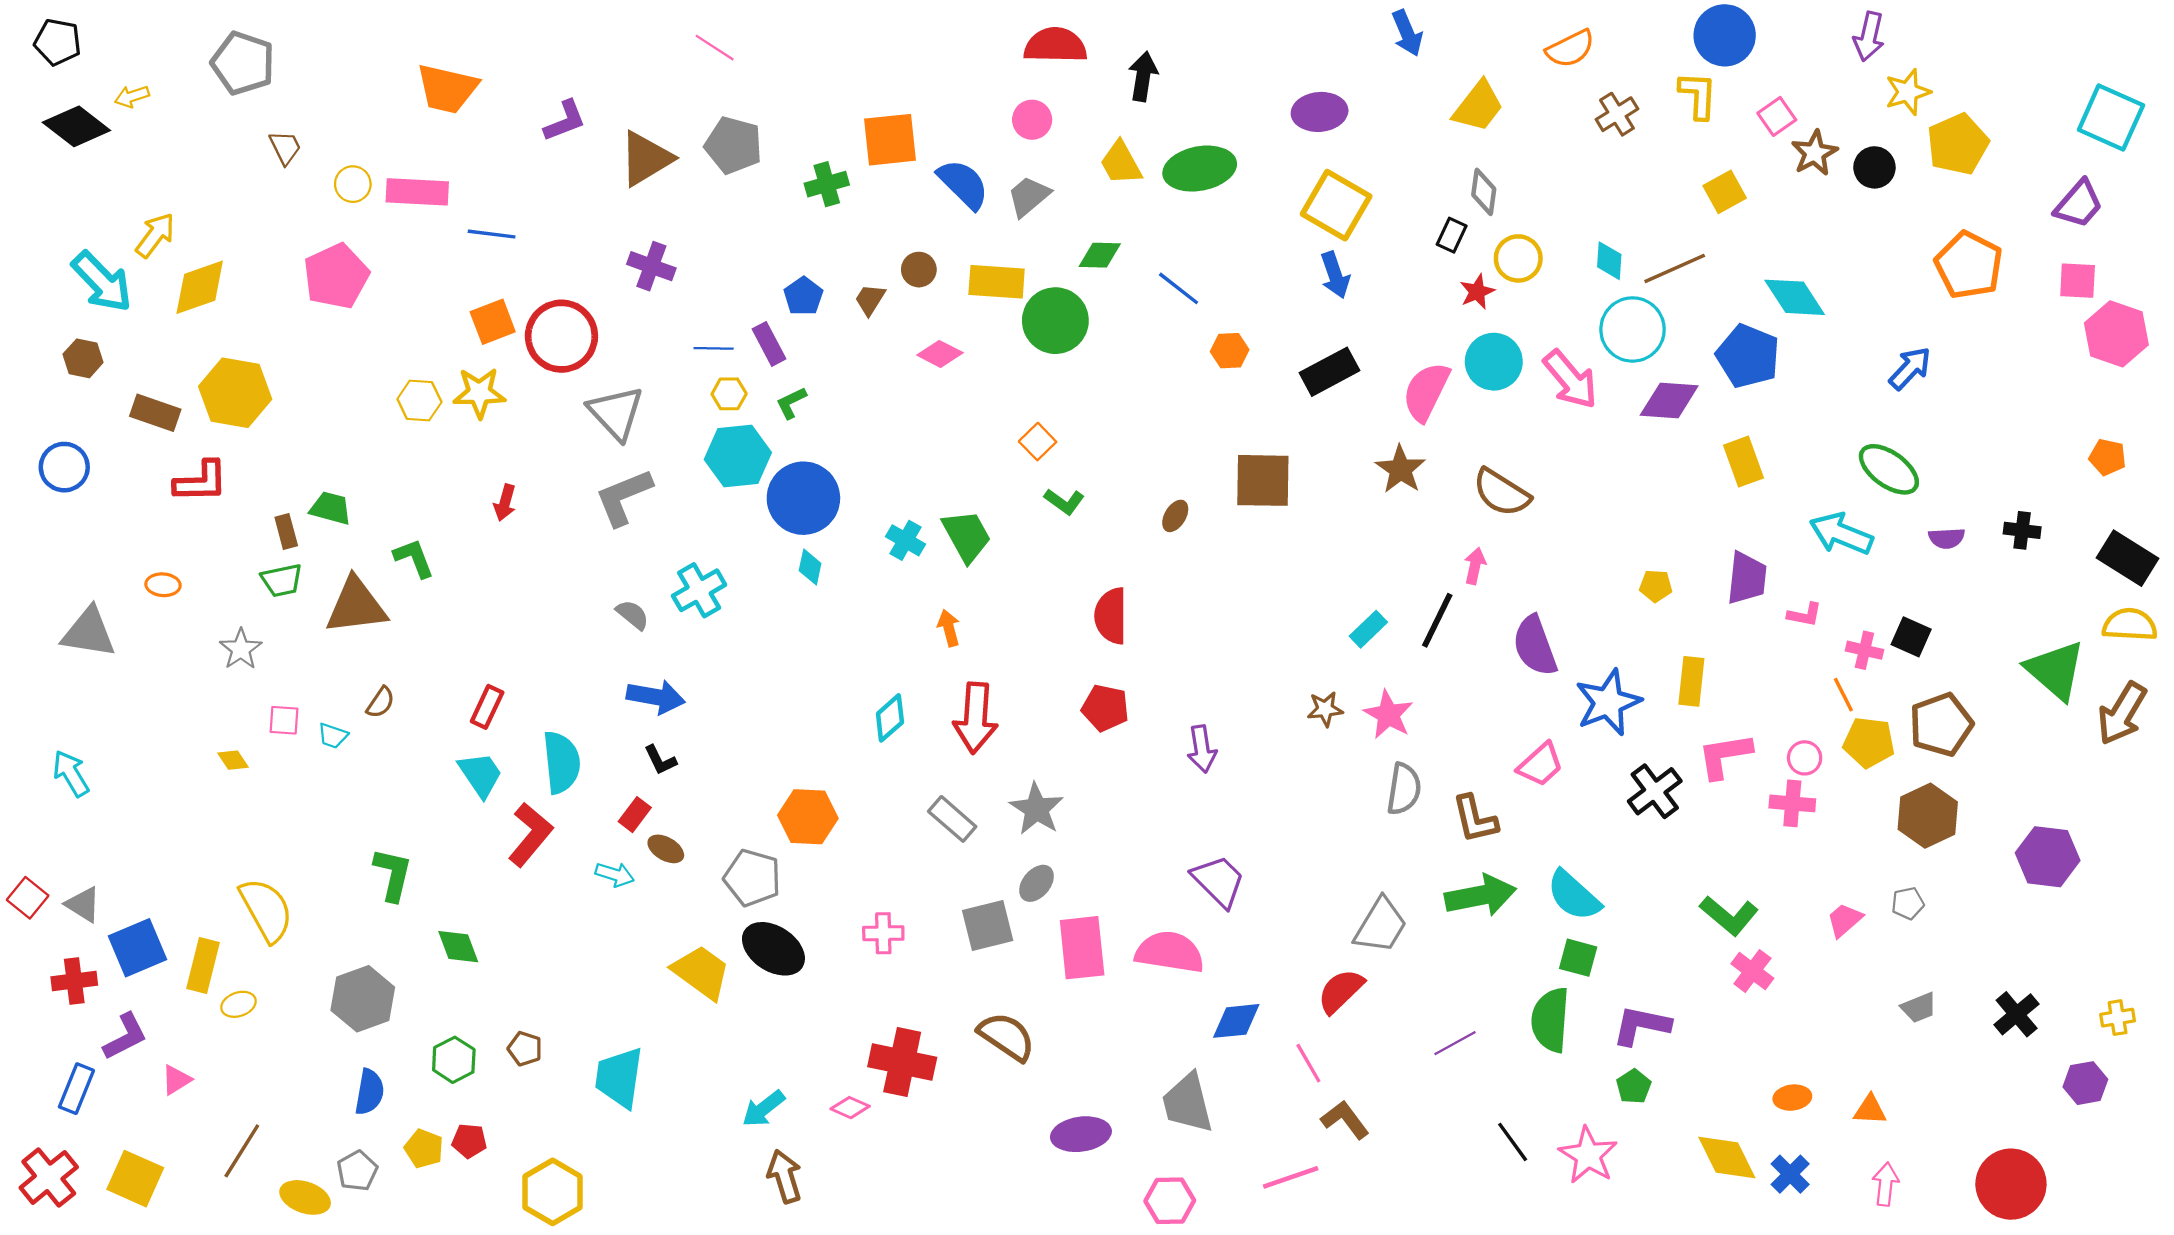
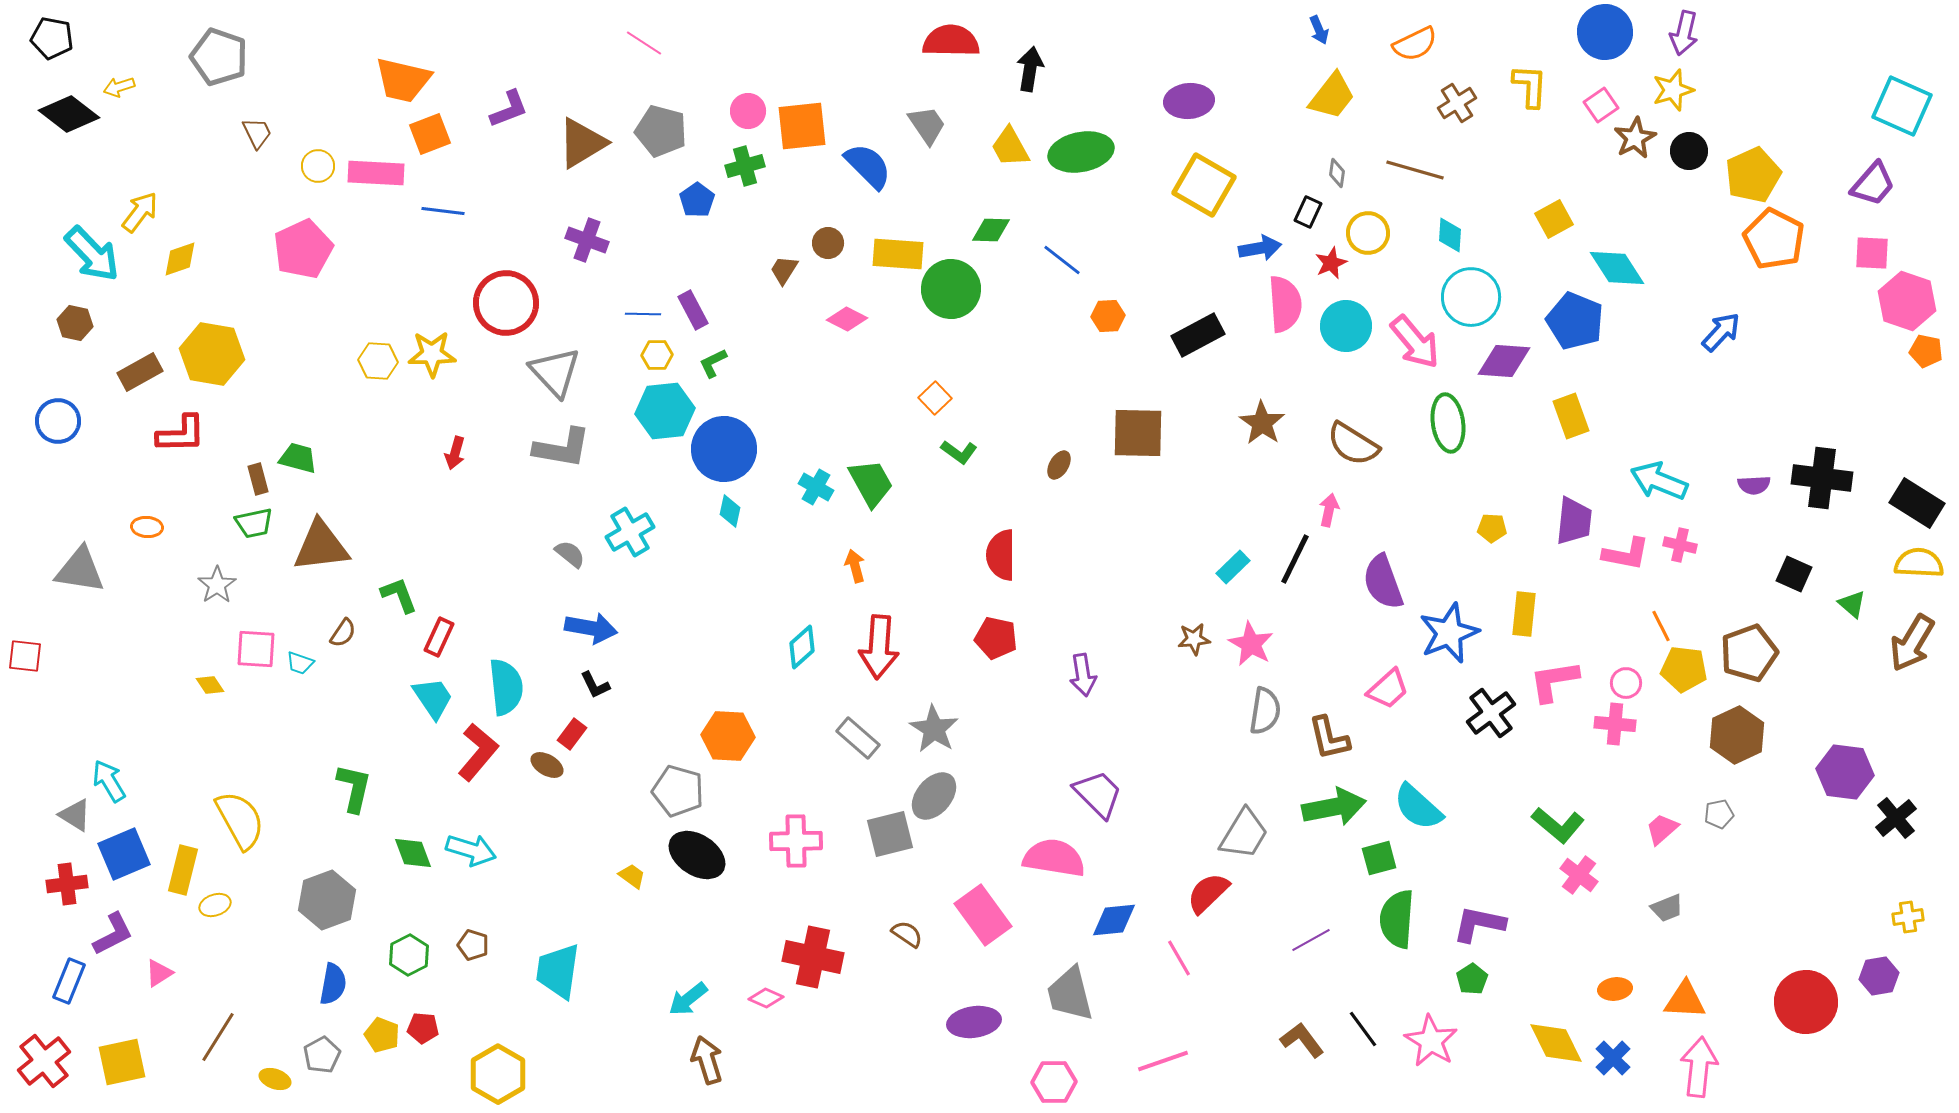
blue arrow: (1407, 33) -> (1319, 30), moved, size x0.7
blue circle: (1725, 35) -> (1605, 32), moved
yellow star: (1908, 92) -> (1673, 90), moved
pink circle: (1032, 120) -> (748, 111), moved
yellow pentagon: (1958, 144) -> (1753, 175), moved
gray diamond: (1484, 192) -> (1337, 173), size x0.7
yellow square: (1725, 192) -> (1554, 219), moved
gray trapezoid: (1029, 196) -> (927, 125), moved, turned 96
brown line: (1675, 268) -> (1415, 170), moved, turned 40
blue arrow: (1335, 275) -> (1260, 248), moved, turned -81
yellow diamond: (200, 287) -> (180, 259), size x0.7
blue pentagon: (803, 296) -> (697, 200), moved
orange square: (493, 322) -> (430, 134), moved
pink semicircle: (1426, 392) -> (1285, 304), moved, turned 150
brown rectangle: (155, 413) -> (140, 372), turned -48
orange pentagon: (2108, 457) -> (1926, 351), moved
green ellipse: (1889, 469) -> (1448, 423), moved, turned 46
gray L-shape: (624, 497) -> (562, 448), turned -148
black cross: (2022, 530) -> (1822, 478), size x1.8
green L-shape: (414, 558) -> (399, 595), moved
pink L-shape: (1805, 615) -> (1626, 554), size x1.5
black square: (1911, 637) -> (1794, 574), moved
pink cross: (1864, 650) -> (1680, 545), moved
green triangle: (2055, 670) -> (1852, 604), size x0.5
pink square: (284, 720) -> (256, 649), size x1.4
cyan arrow: (71, 773) -> (109, 781), moved
brown ellipse: (666, 849) -> (547, 765), moved
cyan arrow: (615, 874) -> (471, 850), moved, size x1.4
gray ellipse: (1036, 883) -> (934, 796), size x1.4
red square: (28, 898) -> (25, 656), moved, turned -33
pink cross: (883, 933) -> (796, 841), size x1.4
pink rectangle: (1082, 948) -> (983, 915), moved, turned -30
green square: (1578, 958) -> (1379, 858), moved, turned -30
yellow trapezoid: (701, 972) -> (632, 876), size x0.5
gray trapezoid: (1919, 1008) -> (1667, 908), moved
black cross: (2017, 1014) -> (1896, 818), moved
brown semicircle: (1007, 1036) -> (907, 934), size x0.6
orange triangle: (1870, 1110) -> (1685, 1000), size x1.4
brown L-shape: (1345, 1120) -> (1302, 1040), moved
yellow square: (135, 1179) -> (122, 1062), turned -36
pink arrow: (1886, 1184) -> (1699, 1067), size x1.5
red circle: (2011, 1184) -> (1806, 1002), moved
yellow ellipse: (305, 1197) -> (275, 1079), size x0.7

